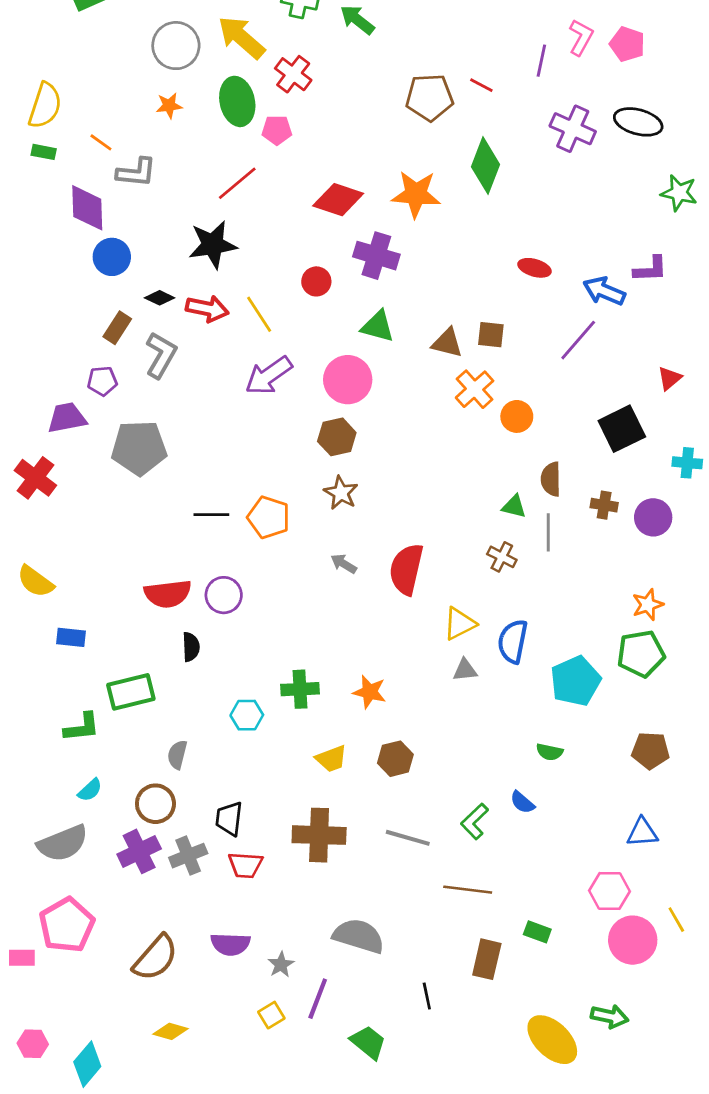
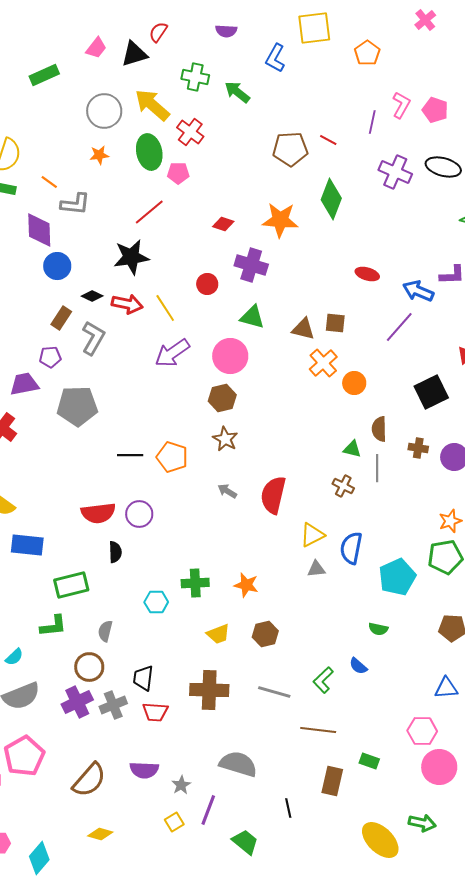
red diamond: (338, 200) -> (223, 224), size x0.6
blue rectangle: (71, 637) -> (27, 545), size x1.5
green L-shape: (82, 727) -> (53, 626), moved
cyan semicircle: (90, 790) -> (14, 657), moved

